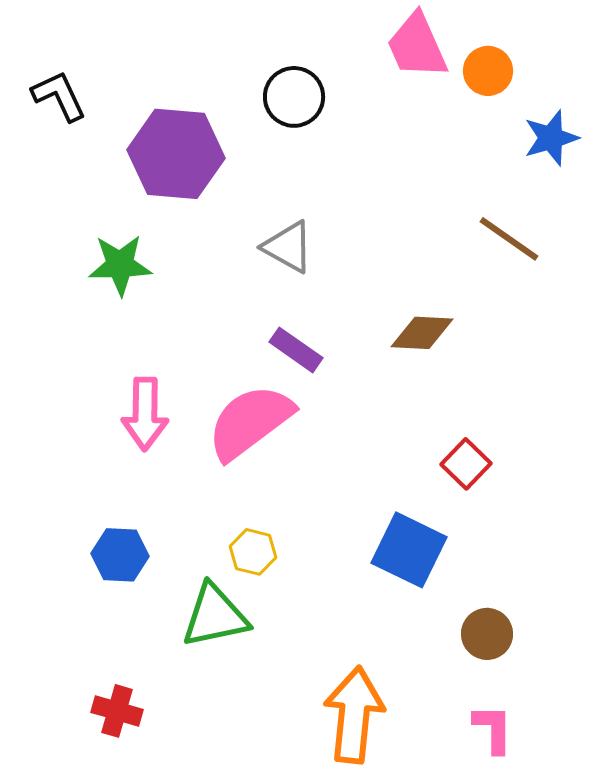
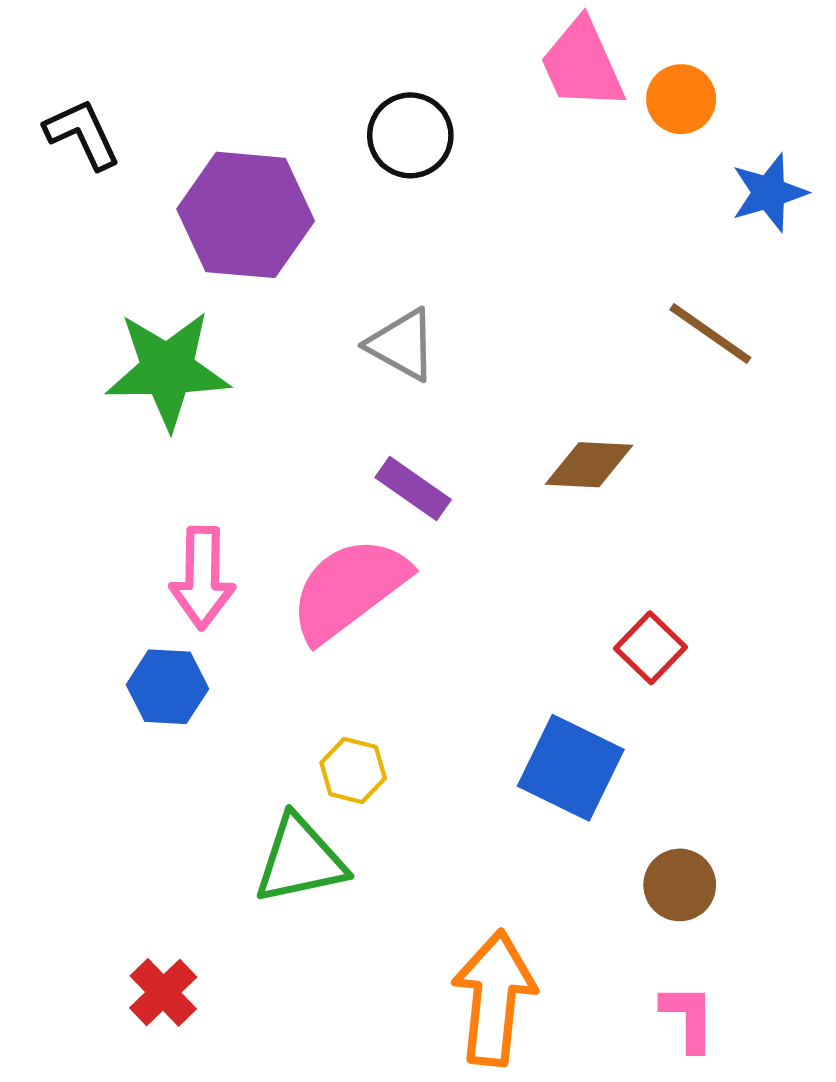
green star: (120, 265) -> (167, 370), size x1.4
blue hexagon: (120, 555) -> (167, 687), moved
red cross: (117, 711) -> (163, 992), turned 30

